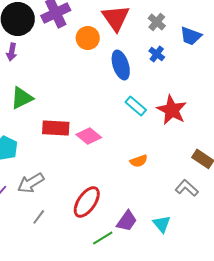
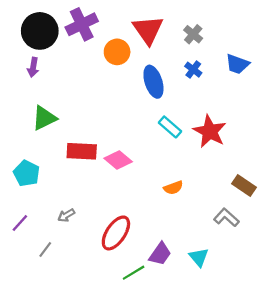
blue trapezoid: (191, 36) -> (237, 64), moved
gray arrow: (31, 183) -> (66, 215), moved, size x0.6
gray line: (39, 217) -> (45, 250), moved

